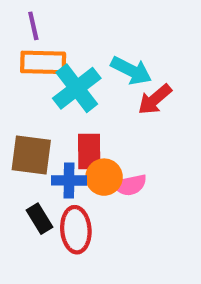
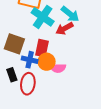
cyan cross: (77, 88) -> (43, 17), turned -30
red arrow: (155, 99) -> (64, 29), moved

